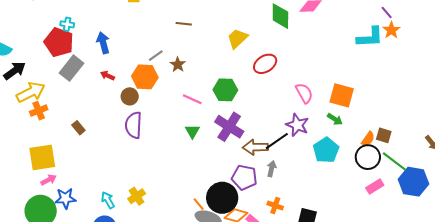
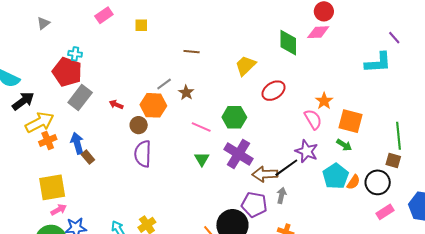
orange star: (391, 30) -> (324, 101), moved
blue arrow: (103, 43) -> (77, 143), moved
orange semicircle: (368, 139) -> (353, 182), moved
green line: (394, 161) -> (398, 136), moved, turned 48

